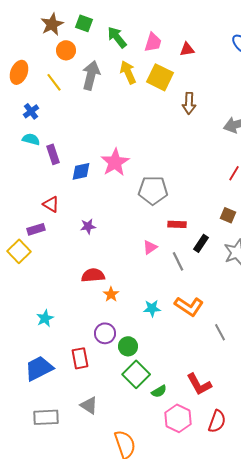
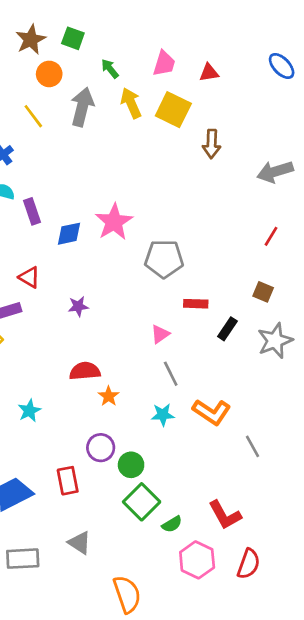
green arrow: (117, 37) -> (110, 69), moved, size x0.7
gray line: (178, 261) -> (171, 374), moved
cyan star: (45, 318) -> (29, 411), moved

